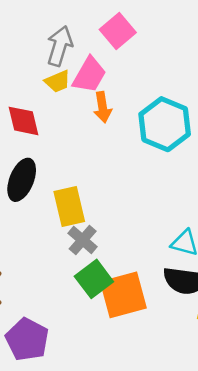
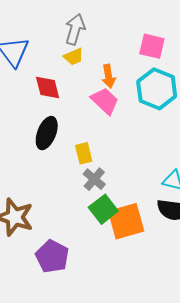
pink square: (118, 31) -> (152, 46), moved, turned -36
pink trapezoid: (89, 75) -> (105, 101), moved, turned -76
yellow rectangle: (69, 206) -> (84, 153), size x0.7

